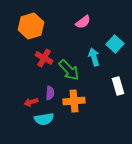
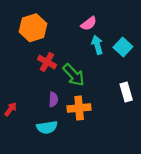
cyan arrow: (94, 57) -> (97, 45), moved
red arrow: (31, 102) -> (11, 109), moved, turned 144

